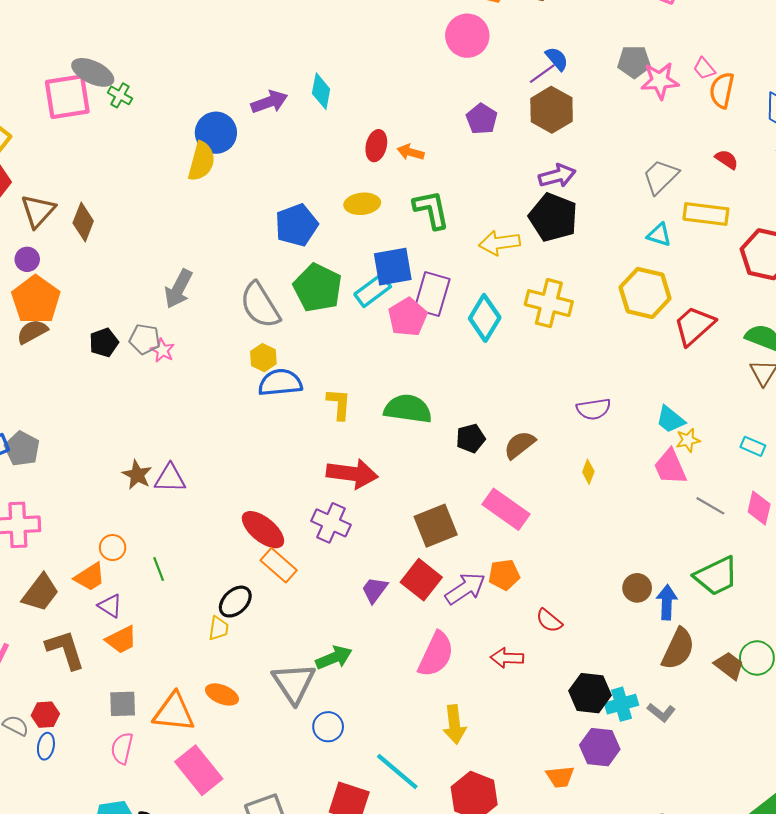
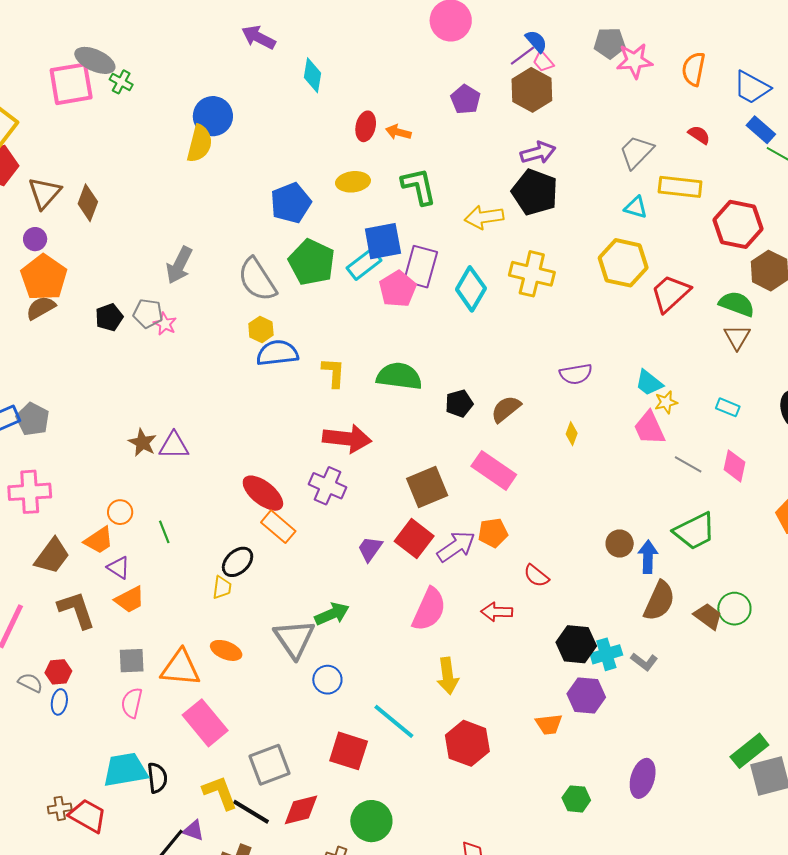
pink trapezoid: (704, 69) -> (543, 62), moved
purple arrow: (269, 102) -> (258, 37), moved, turned -132

